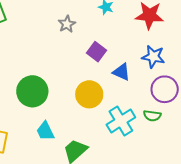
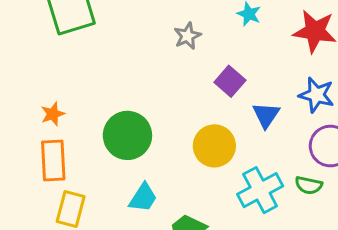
blue triangle: (121, 72) -> (266, 115), turned 36
cyan trapezoid: (45, 131) -> (143, 198), turned -125

